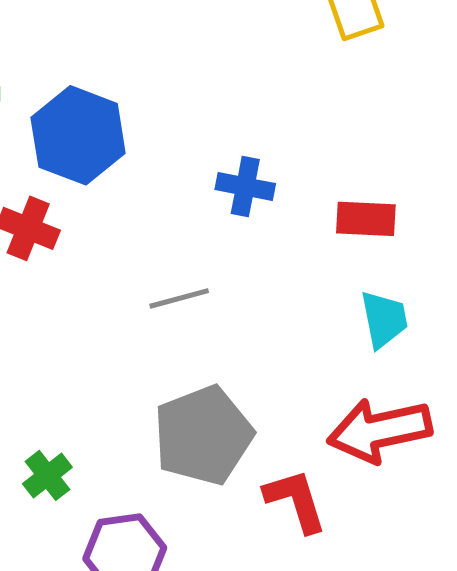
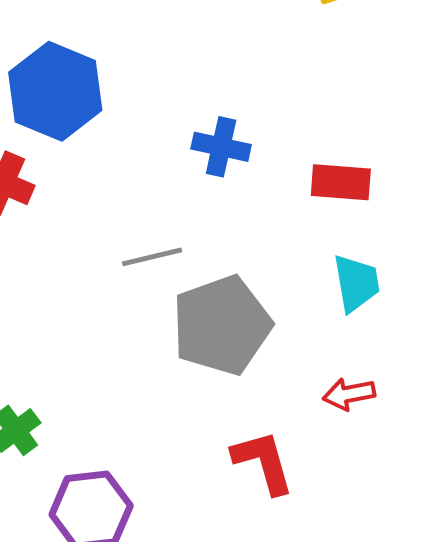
red arrow: (380, 430) -> (349, 394), size x0.5
gray pentagon: (203, 435) -> (222, 325), moved

